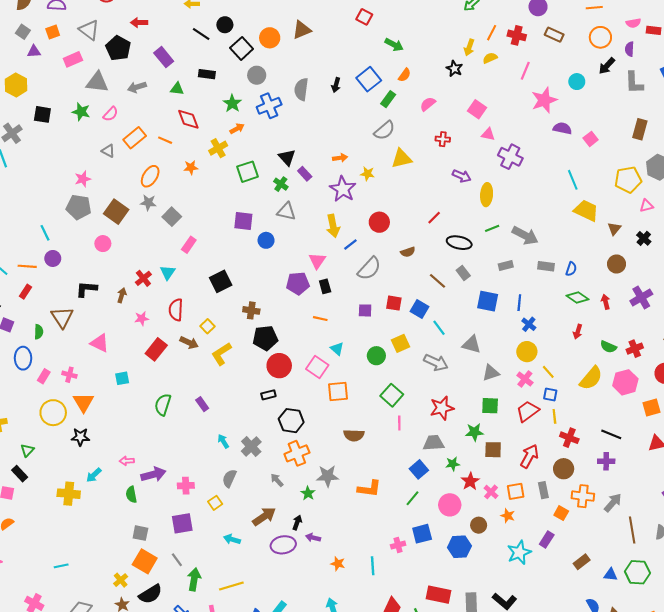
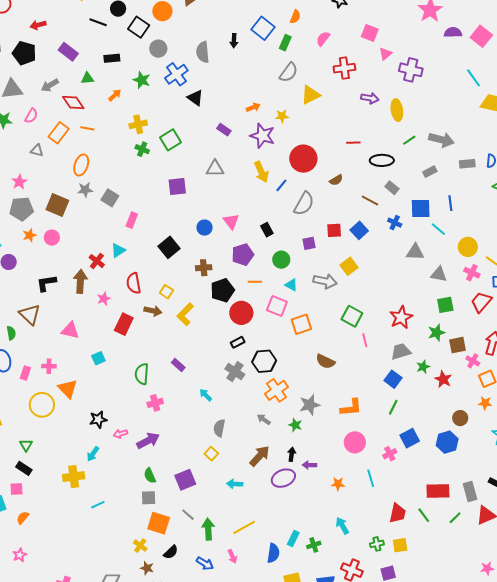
red diamond: (188, 119) -> (73, 102), moved
orange arrow: (237, 129) -> (115, 95), moved
pink triangle: (488, 134) -> (385, 54), turned -40
red cross: (443, 139) -> (344, 68), size x1.5
pink square: (591, 139) -> (481, 36), size x1.5
yellow cross: (218, 148) -> (138, 124), turned 30
black triangle: (287, 157) -> (195, 98), moved
orange star: (191, 167) -> (30, 235), moved
green cross: (281, 184) -> (142, 149), moved
red line: (434, 218) -> (353, 143), turned 56
red circle: (379, 222) -> (303, 159), size x1.4
blue circle: (266, 240) -> (205, 228), moved
pink triangle: (317, 261) -> (231, 221), moved
cyan triangle: (168, 272) -> (118, 250), turned 35
purple pentagon: (298, 283) -> (243, 255), moved
brown arrow: (122, 295) -> (80, 281), size x1.6
blue square: (419, 309) -> (359, 230), turned 30
orange line: (320, 319) -> (255, 282), moved
blue cross: (529, 324) -> (395, 223), moved
cyan line: (439, 328) -> (438, 229), moved
green circle: (376, 356) -> (281, 260), moved
gray arrow: (436, 362) -> (325, 281), moved
gray triangle: (491, 373) -> (439, 274), turned 42
brown semicircle: (354, 435) -> (325, 361), turned 36
black star: (80, 437) -> (98, 419), moved
gray cross: (251, 446) -> (235, 372), moved
pink cross: (186, 486) -> (155, 403), moved
pink cross: (491, 492) -> (473, 361), moved
green semicircle: (131, 494) -> (150, 476), moved
pink circle: (450, 505) -> (355, 442), moved
cyan line: (61, 566) -> (98, 505), moved
black semicircle: (150, 594) -> (171, 552), size x0.7

